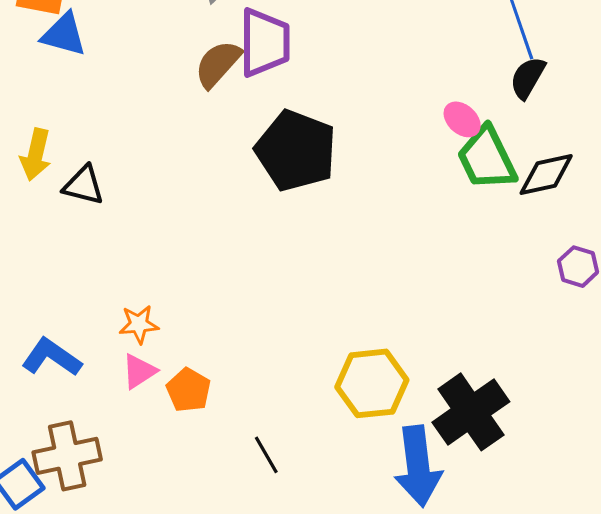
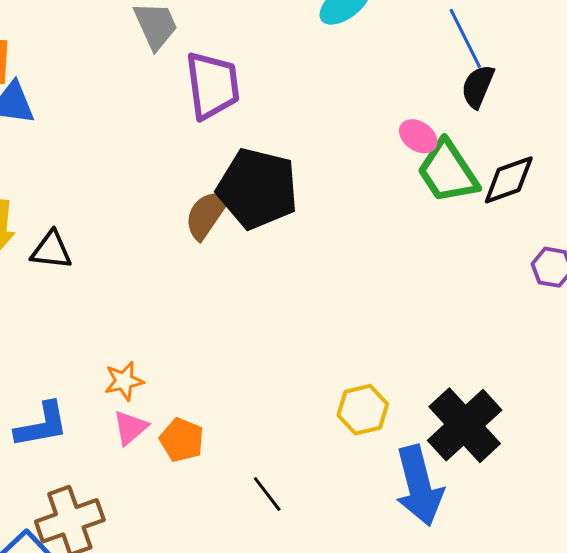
brown semicircle: (218, 64) -> (207, 215), moved
blue L-shape: (52, 357) -> (42, 425), turned 142
yellow hexagon: (372, 383) -> (363, 410), size x0.7

